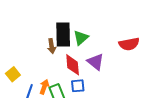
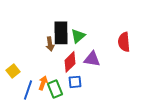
red semicircle: (129, 44) -> (124, 42), turned 96
purple triangle: (96, 62) -> (92, 59), turned -30
red diamond: (73, 65) -> (70, 62), turned 50

